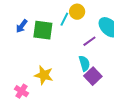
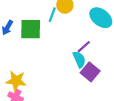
purple line: (89, 41) -> (84, 47), moved
yellow star: (44, 75) -> (16, 81), moved

